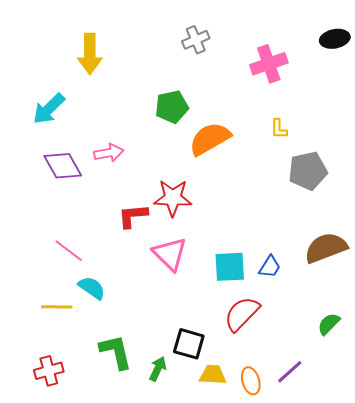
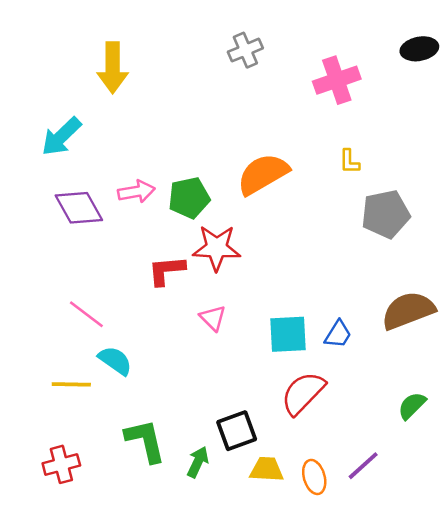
green pentagon: (172, 107) -> (189, 198), moved
pink triangle: (170, 254) -> (213, 318), size x0.6
black square: (189, 344) -> (237, 431), turned -36

